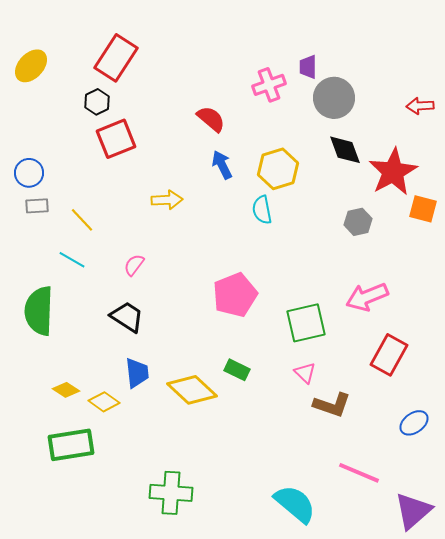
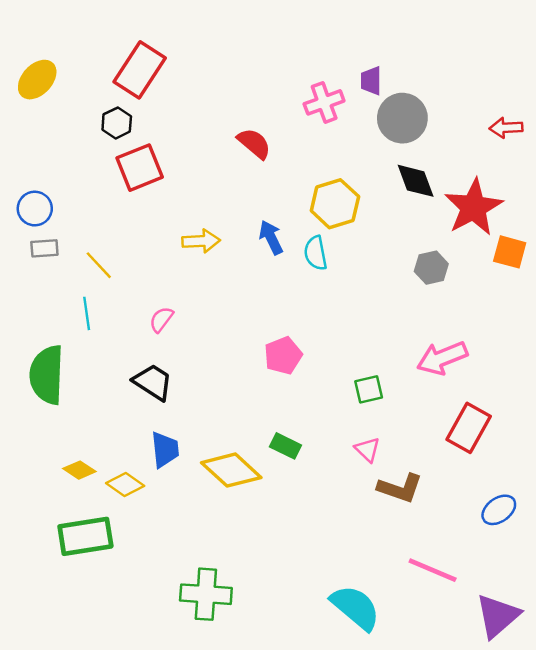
blue arrow: (222, 165) -> (271, 237), moved
cyan line: (72, 260) -> (87, 313), turned 52
pink pentagon: (235, 295) -> (283, 356), size x0.7
green square: (306, 323) -> (369, 389), size x0.6

